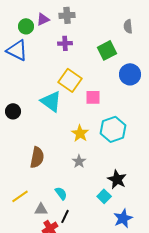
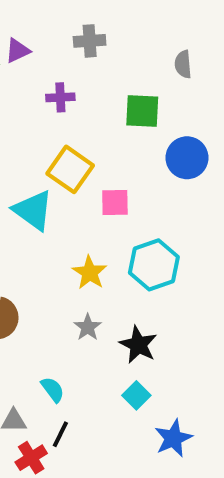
gray cross: (67, 15) -> (90, 41), moved
green square: (107, 50) -> (142, 111), turned 30
black star: (117, 179) -> (138, 345), moved

